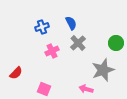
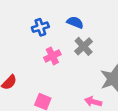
blue semicircle: (71, 23) -> (75, 22), turned -40

